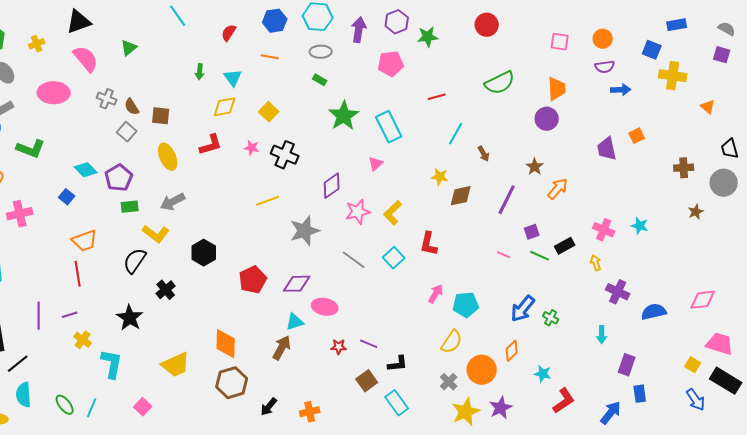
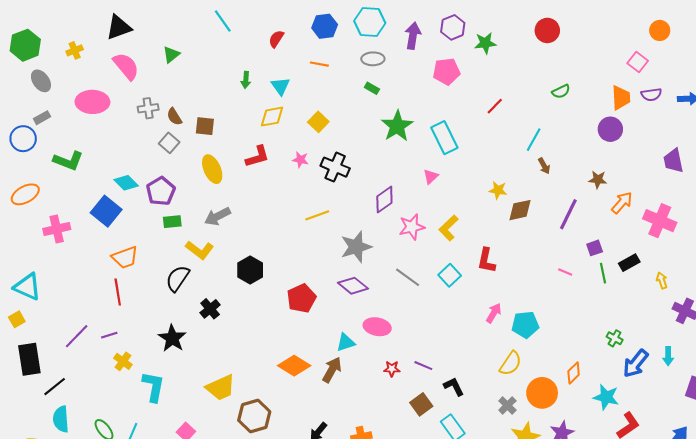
orange circle: (603, 39) -> (660, 30), moved
pink square: (560, 42) -> (638, 62), moved, turned 30
purple semicircle: (605, 67) -> (651, 95), moved
green semicircle: (500, 83) -> (561, 91), size x0.6
red line: (437, 97) -> (495, 106), turned -30
gray cross: (107, 99) -> (148, 108), turned -30
cyan line: (456, 134) -> (534, 140), moved
brown star: (535, 167) -> (598, 180), turned -30
blue square: (67, 197) -> (106, 211), size x1.8
pink cross: (604, 230) -> (660, 221), moved, size x1.4
green line: (540, 256) -> (603, 273), turned 54
purple diamond: (297, 284) -> (353, 286), moved, turned 40
blue arrow: (523, 309) -> (636, 363), moved
purple line: (39, 316) -> (77, 336), turned 44
orange diamond: (226, 344) -> (294, 366), moved, turned -60
black L-shape: (398, 364) -> (454, 387), turned -110
cyan star: (543, 374) -> (606, 397), size x1.4
brown hexagon: (232, 383) -> (254, 416), moved

